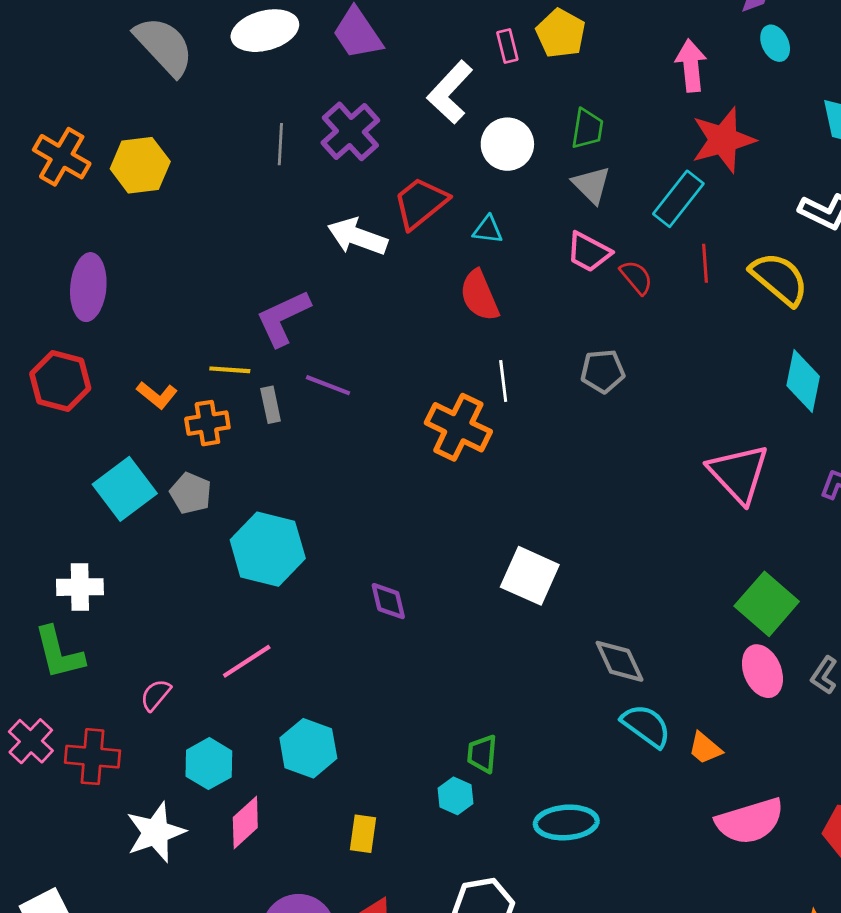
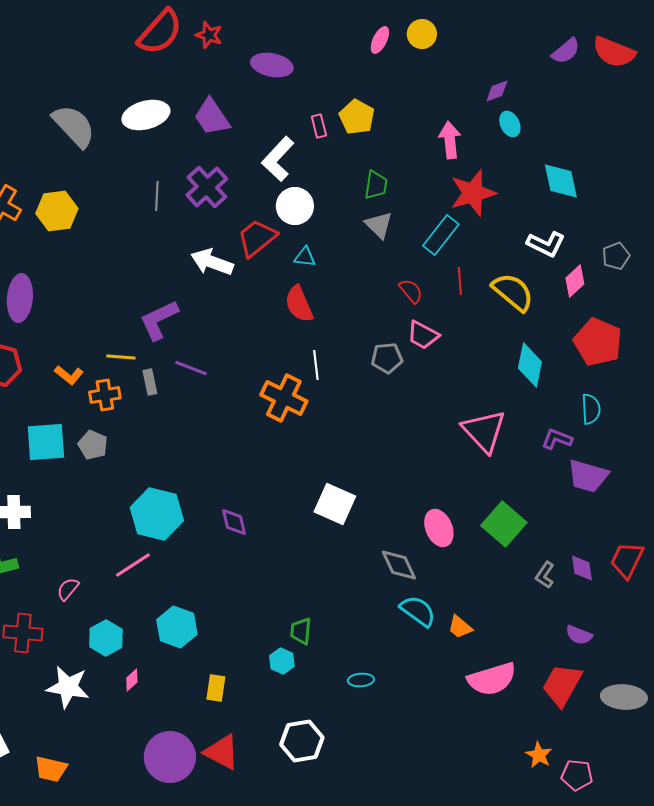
white circle: (507, 144) -> (295, 206), moved
pink trapezoid: (589, 252) -> (423, 335), moved
cyan square: (125, 489) -> (46, 442), turned 33
cyan hexagon: (268, 549) -> (157, 514), moved
pink ellipse: (762, 671) -> (439, 528), moved
pink diamond: (245, 822) -> (132, 680), size x0.6
cyan ellipse: (566, 822) -> (361, 680), size x0.6
white star: (156, 832) -> (68, 687), turned 30

